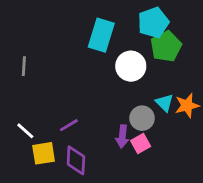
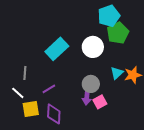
cyan rectangle: (101, 35) -> (57, 49), moved, turned 30
gray line: (24, 66) -> (25, 73), moved
cyan triangle: (165, 103) -> (117, 73), turned 32
gray circle: (142, 118) -> (91, 84), moved

